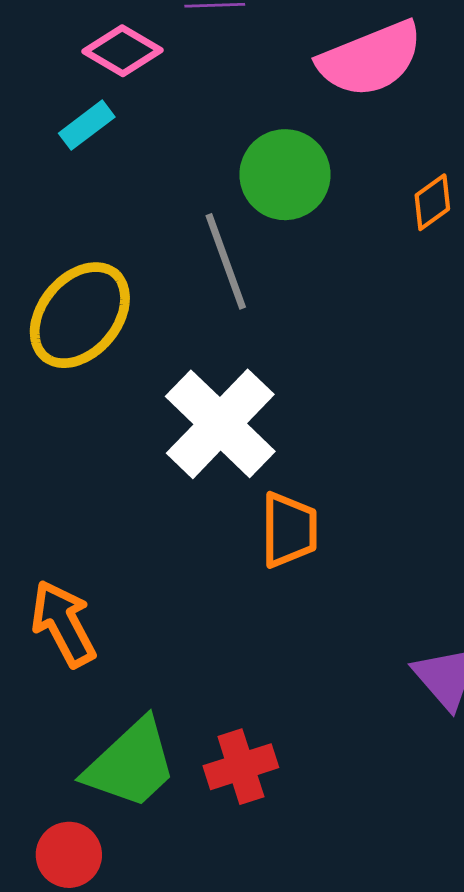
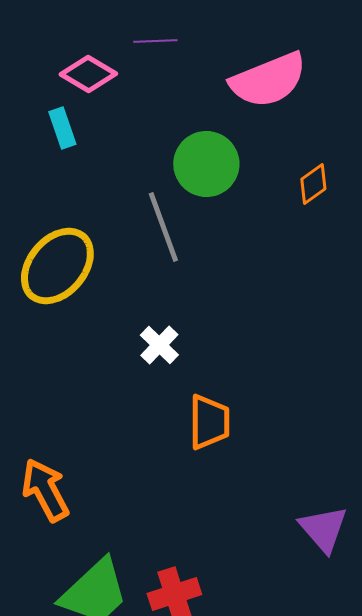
cyan rectangle: (87, 125) -> (62, 128), turned -72
white cross: (220, 424) -> (159, 345), size x0.5

